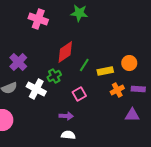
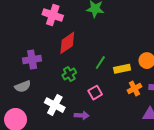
red diamond: (65, 52) -> (67, 43), moved
purple cross: (18, 62) -> (32, 59), turned 36
white cross: (36, 89) -> (55, 105), moved

